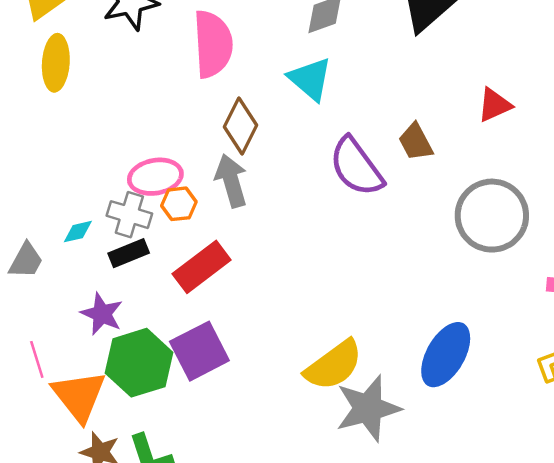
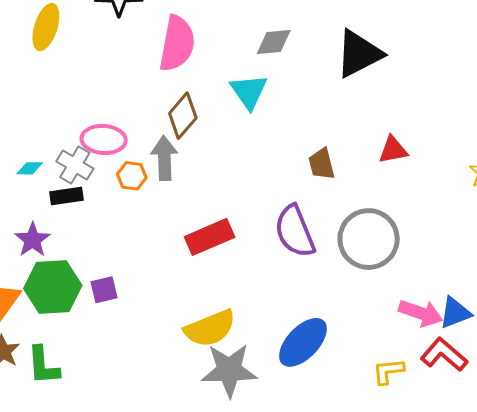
purple semicircle: (356, 167) -> (295, 231), moved
orange hexagon: (179, 204) -> (132, 176), moved
red rectangle: (202, 267) -> (210, 237), moved
purple square: (199, 351) -> (104, 290), size x0.6

